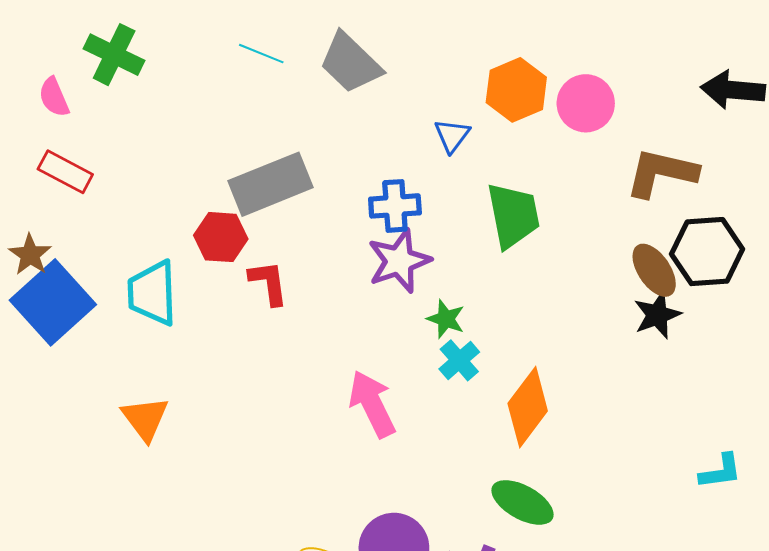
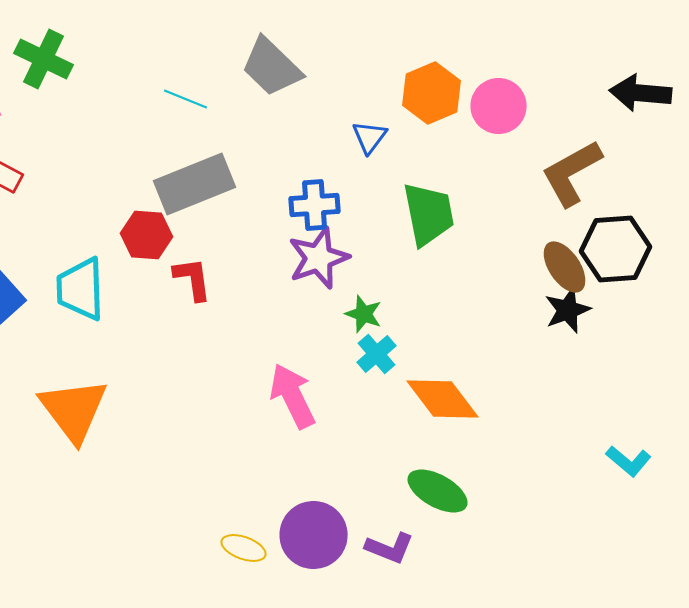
cyan line: (261, 54) -> (186, 99), moved
brown L-shape: (661, 173) -> (572, 173), turned -42
orange diamond: (528, 407) -> (443, 399), turned -74
orange triangle: (145, 418) -> (74, 410), size x1.5
cyan L-shape: (721, 471) -> (629, 461), turned 48

